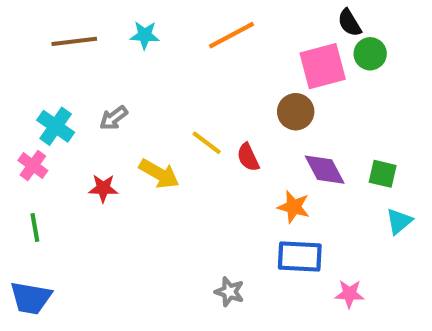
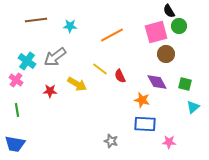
cyan star: (145, 35) -> (70, 26), moved
orange line: (232, 35) -> (112, 35), moved
brown circle: (296, 112) -> (166, 54), moved
gray arrow: (114, 118) -> (55, 57), size x1.6

